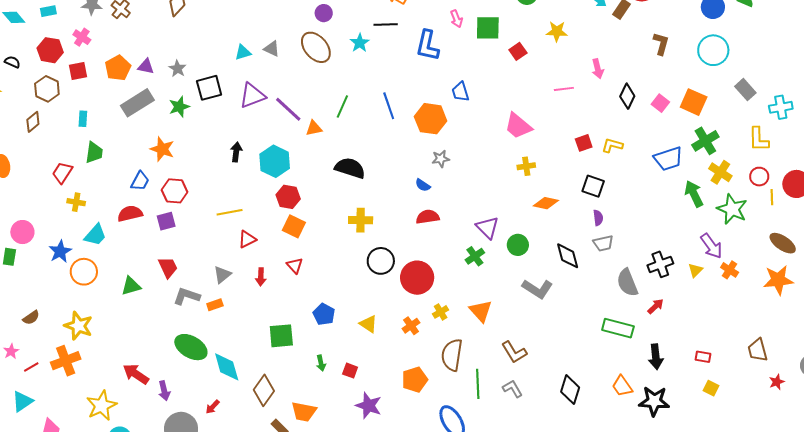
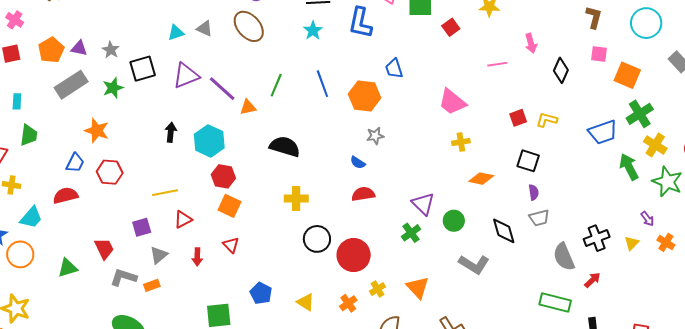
cyan star: (360, 43) -> (313, 30), moved
pink square: (660, 103) -> (599, 54), moved, turned -30
purple square: (166, 221) -> (142, 227), moved
purple arrow: (711, 246) -> (647, 219), size x0.6

